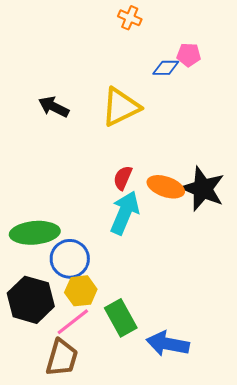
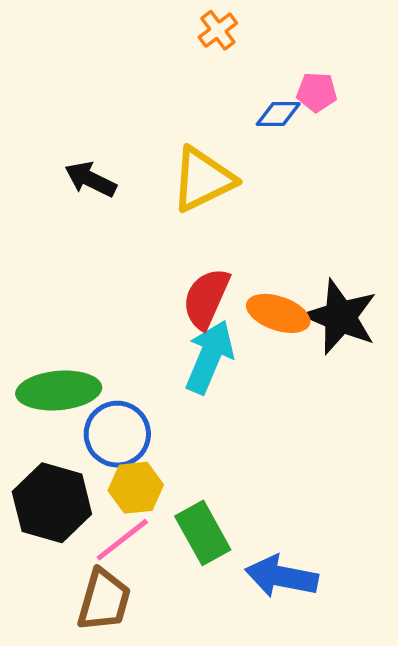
orange cross: (130, 18) -> (218, 30), turned 30
red semicircle: (123, 178) -> (206, 298), size x1.5

